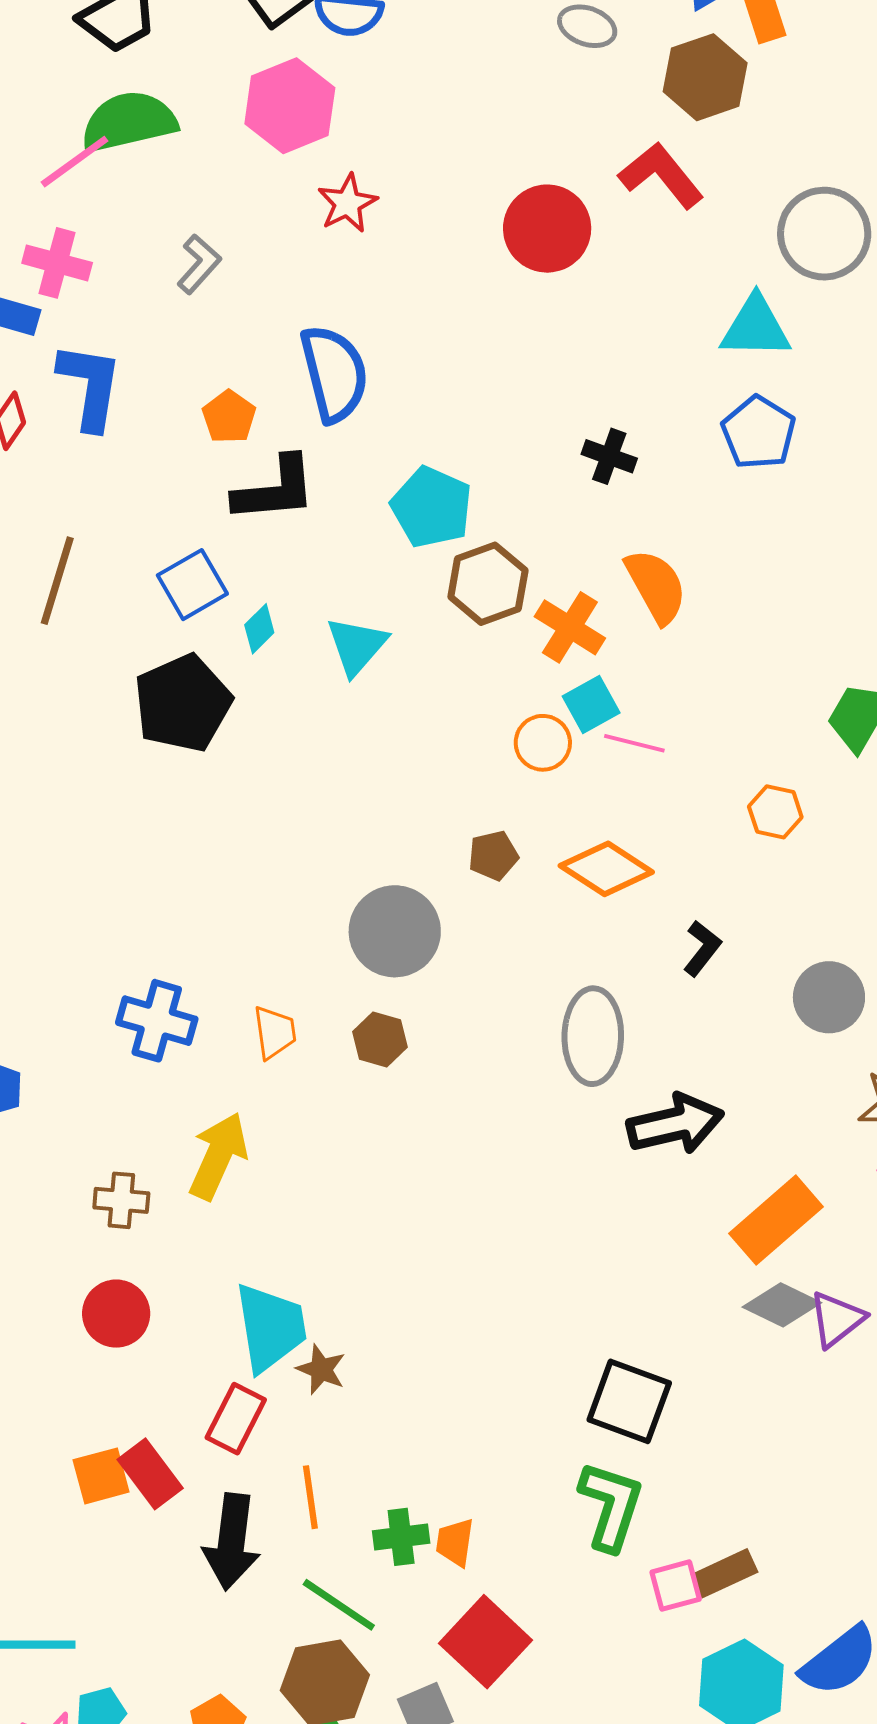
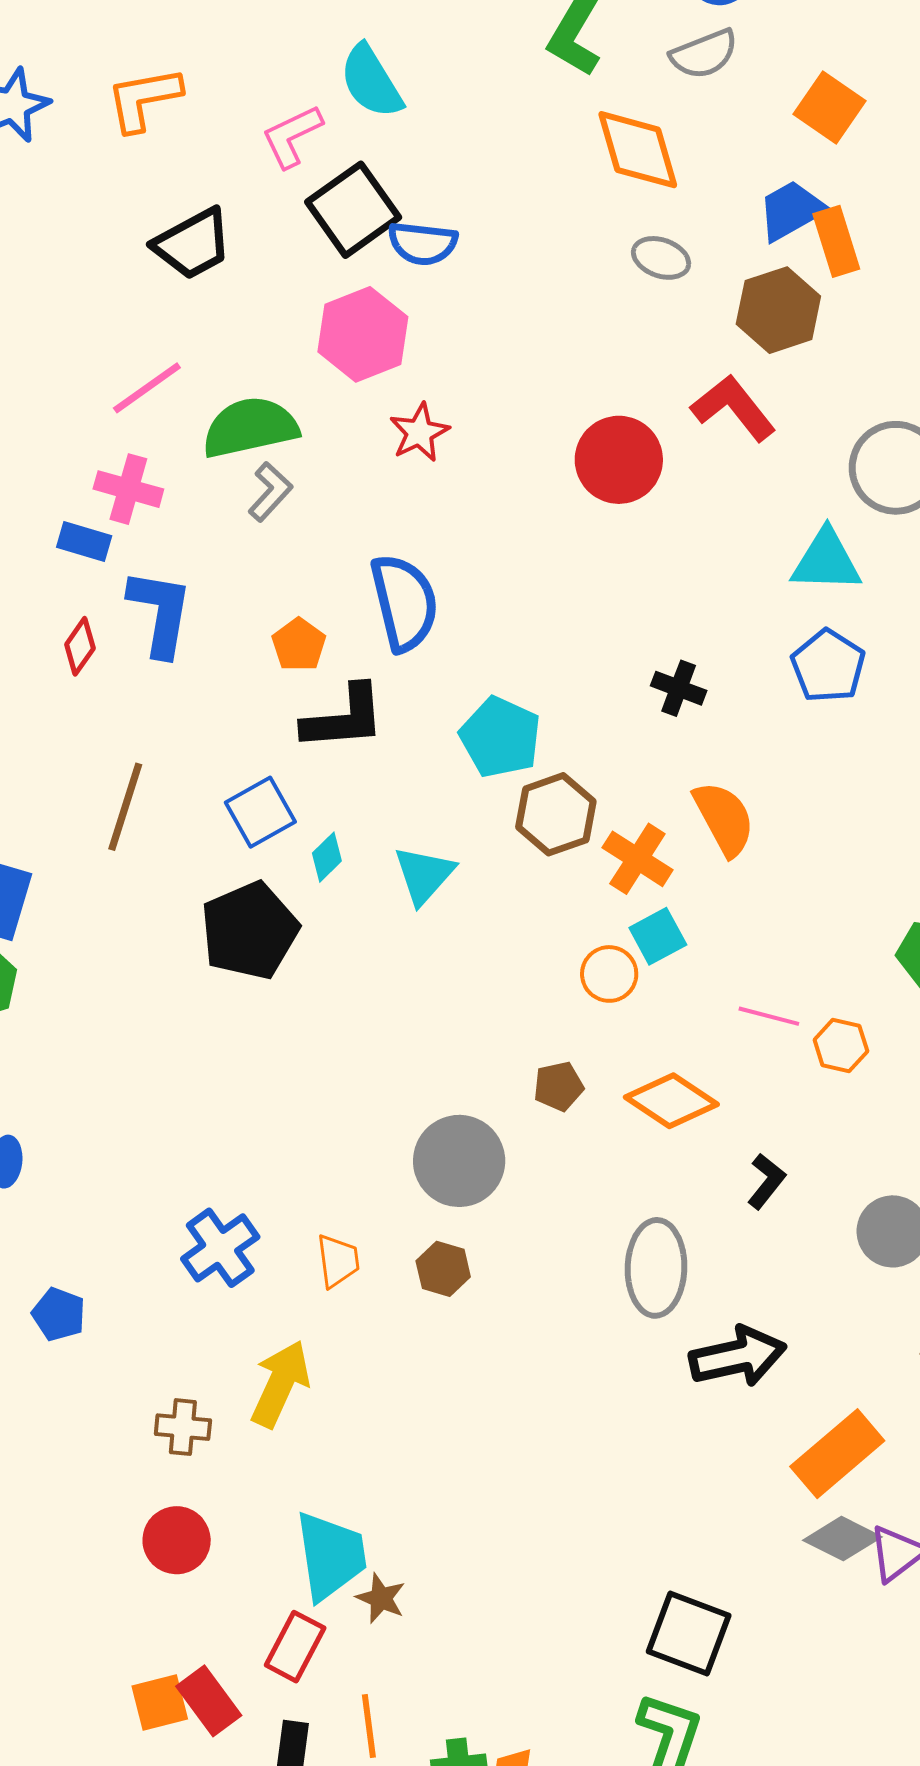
green semicircle: (129, 122) -> (250, 427), moved
pink line: (634, 743) -> (769, 1016), moved
blue cross: (157, 1021) -> (220, 1248), turned 38

